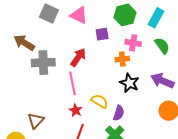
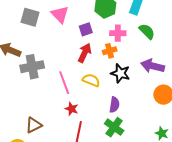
pink triangle: (79, 15) -> (60, 14), turned 30
red arrow: (78, 57) -> (85, 53), moved
yellow semicircle: (100, 101) -> (91, 80), moved
brown triangle: (36, 121) -> (34, 125), turned 30

